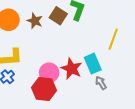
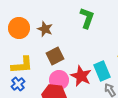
brown square: (58, 16) -> (55, 56), moved, turned 30

